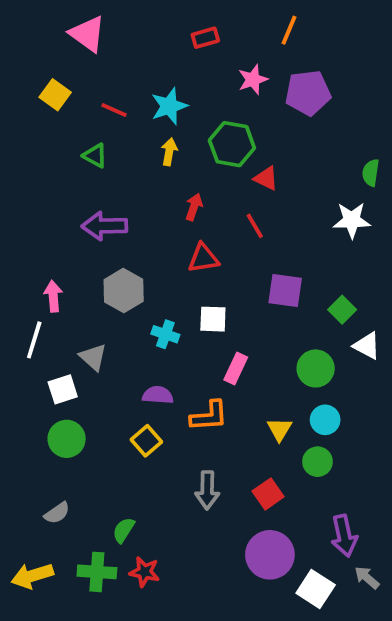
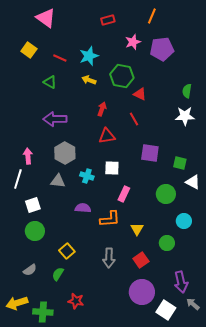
yellow arrow: (169, 152) -> (89, 80), turned -80
green semicircle: (371, 173) -> (187, 91), moved
green square: (342, 310) -> (180, 163), turned -32
gray triangle: (93, 357) -> (58, 181), moved, turned -35
cyan circle: (325, 420) -> (184, 221), moved
yellow triangle: (279, 429) -> (137, 229), moved
yellow square: (146, 441) -> (67, 251), moved
green semicircle: (124, 530) -> (58, 274), moved
green cross: (97, 572) -> (43, 312), moved

